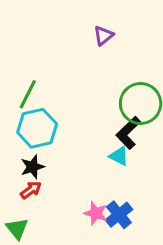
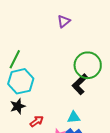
cyan triangle: (119, 156) -> (74, 117), moved, turned -32
red arrow: (31, 190) -> (37, 121), moved

